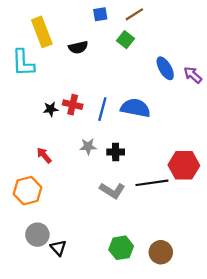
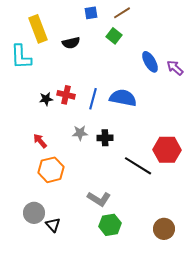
black line: (152, 183) -> (138, 166), turned 40
orange hexagon: (27, 191) -> (51, 170), moved
gray L-shape: (112, 191) -> (99, 199), moved
brown circle: (161, 252) -> (164, 229), moved

